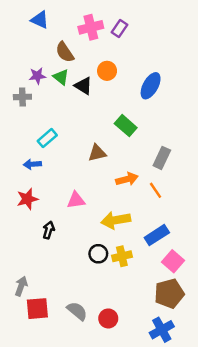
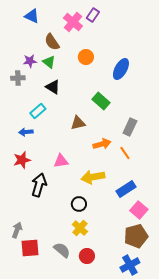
pink cross: (91, 27) -> (73, 22), turned -36
purple rectangle: (119, 29) -> (93, 15), moved
black triangle: (83, 86) -> (53, 87), moved
black arrow: (49, 230) -> (39, 185), size x1.6
yellow cross: (122, 256) -> (80, 228), moved, turned -35

